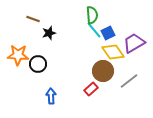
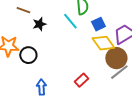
cyan line: (94, 30) -> (70, 21), moved
brown circle: (103, 71) -> (116, 58), moved

